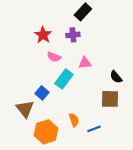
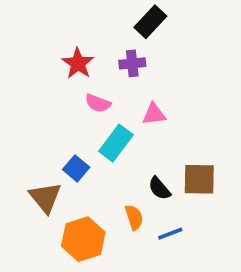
black semicircle: (116, 77) -> (159, 188), moved

